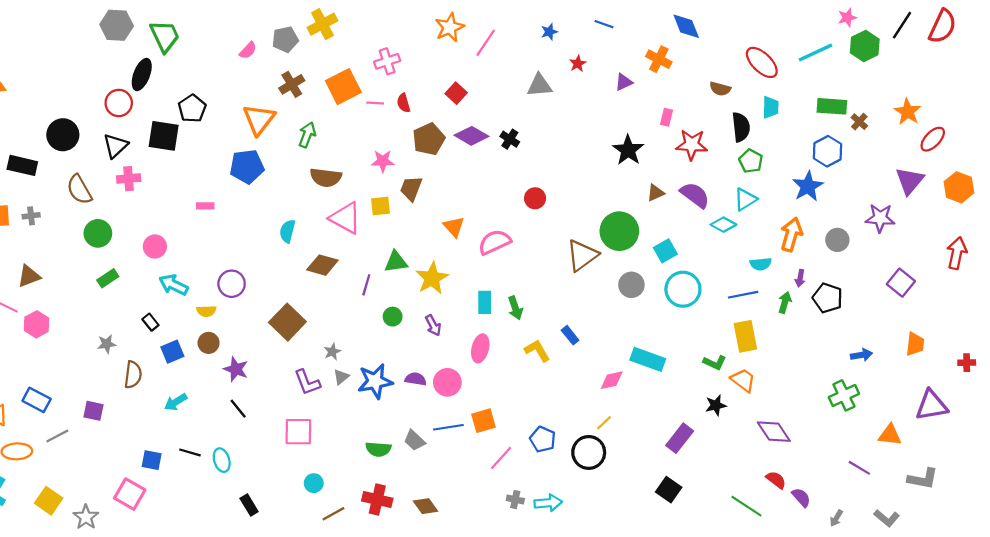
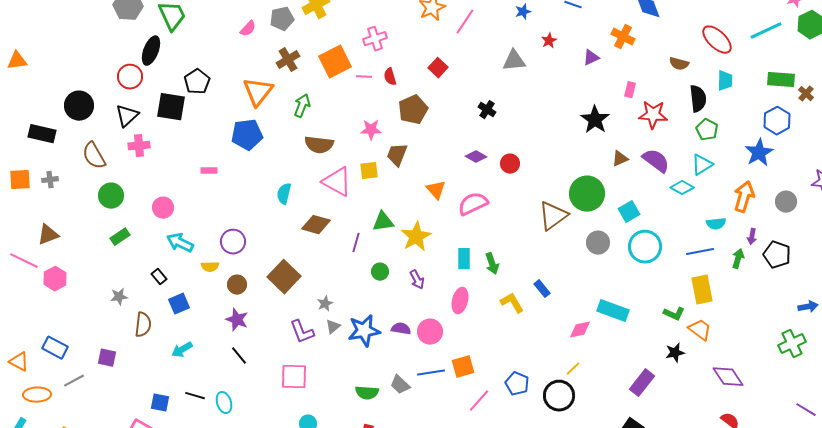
purple diamond: (471, 136) -> (476, 157), moved, size x0.7
brown circle: (209, 343) -> (237, 285), moved

